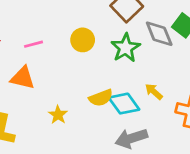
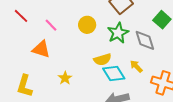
gray diamond: (159, 34) -> (145, 40), moved
pink line: (33, 44) -> (51, 25), turned 56
yellow semicircle: (101, 98) -> (102, 60), moved

